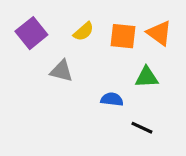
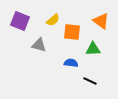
purple square: (31, 33) -> (20, 21), turned -30
orange square: (123, 36) -> (72, 32), moved

